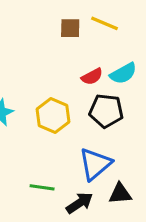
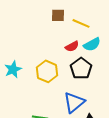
yellow line: (105, 23) -> (81, 23), moved
black pentagon: (106, 111) -> (81, 68), turned 30

